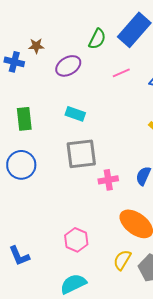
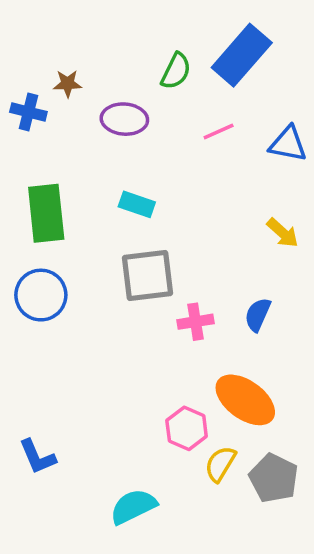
purple ellipse: (68, 66) -> (124, 119), turned 35
green rectangle: (24, 119) -> (46, 213), size x1.4
pink hexagon: (76, 240) -> (187, 428), moved

